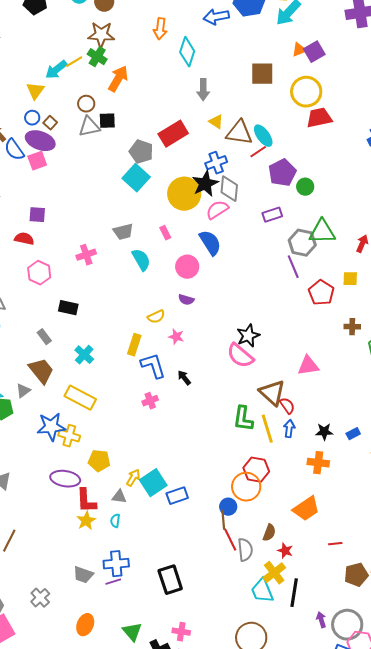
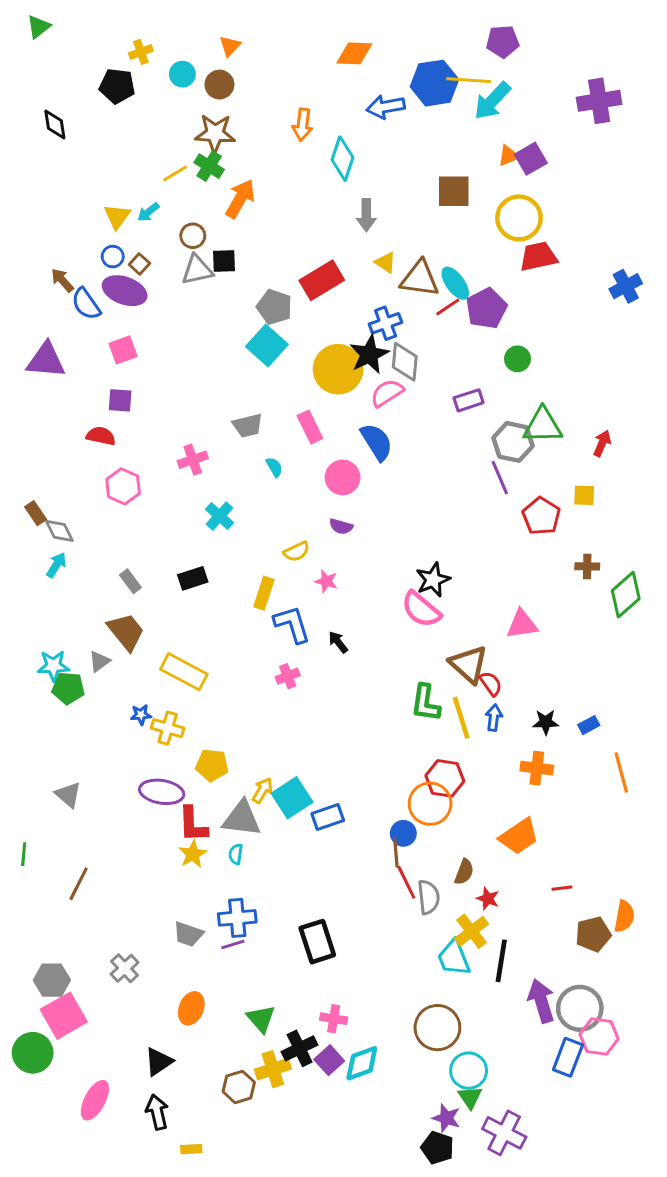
cyan arrow: (56, 70) -> (148, 212), moved, size x0.7
pink square: (37, 161) -> (123, 350), moved
purple pentagon: (282, 173) -> (486, 308), moved
pink rectangle: (165, 233) -> (310, 427), size x1.5
cyan semicircle: (141, 260) -> (274, 467), size x0.6
black rectangle: (68, 308) -> (193, 578), moved, turned -30
cyan cross: (84, 355) -> (219, 516), moved
blue star: (51, 427) -> (141, 715), size x0.5
gray triangle: (119, 497) -> (242, 819), size x1.8
purple arrow: (321, 620) -> (541, 1001), size x1.8

